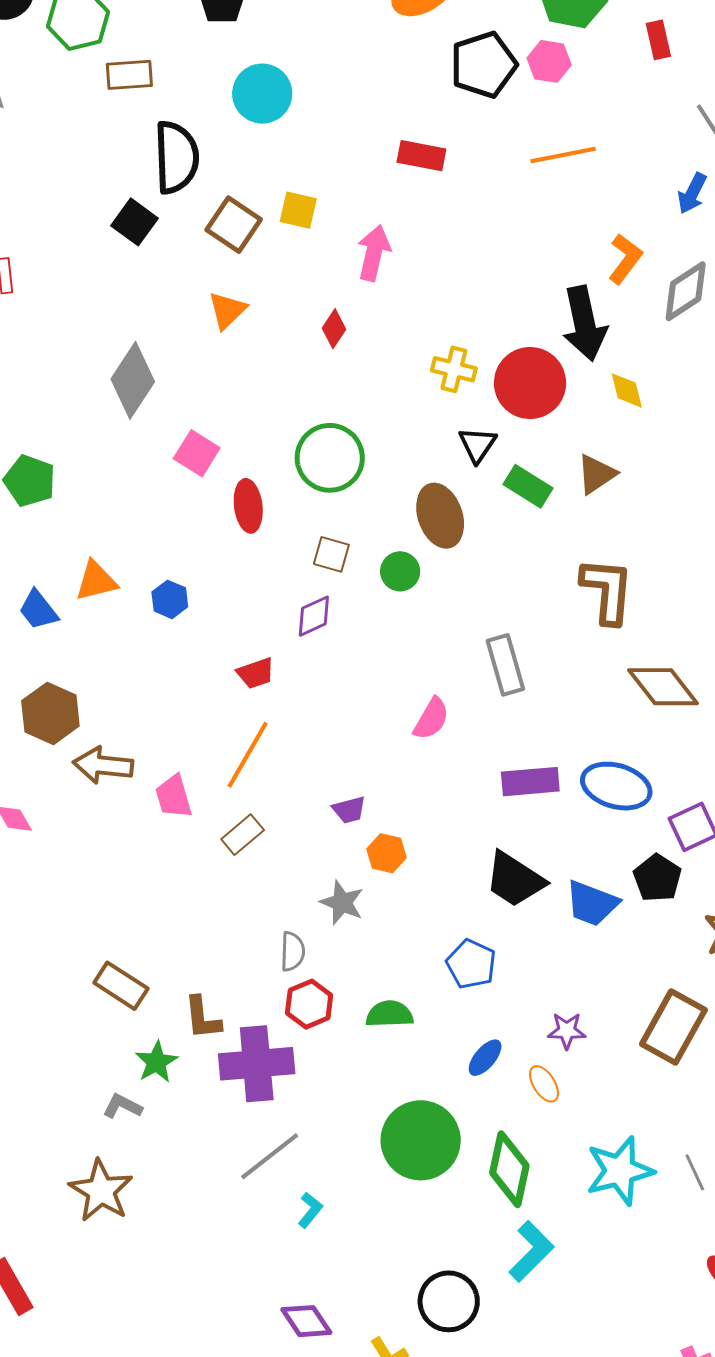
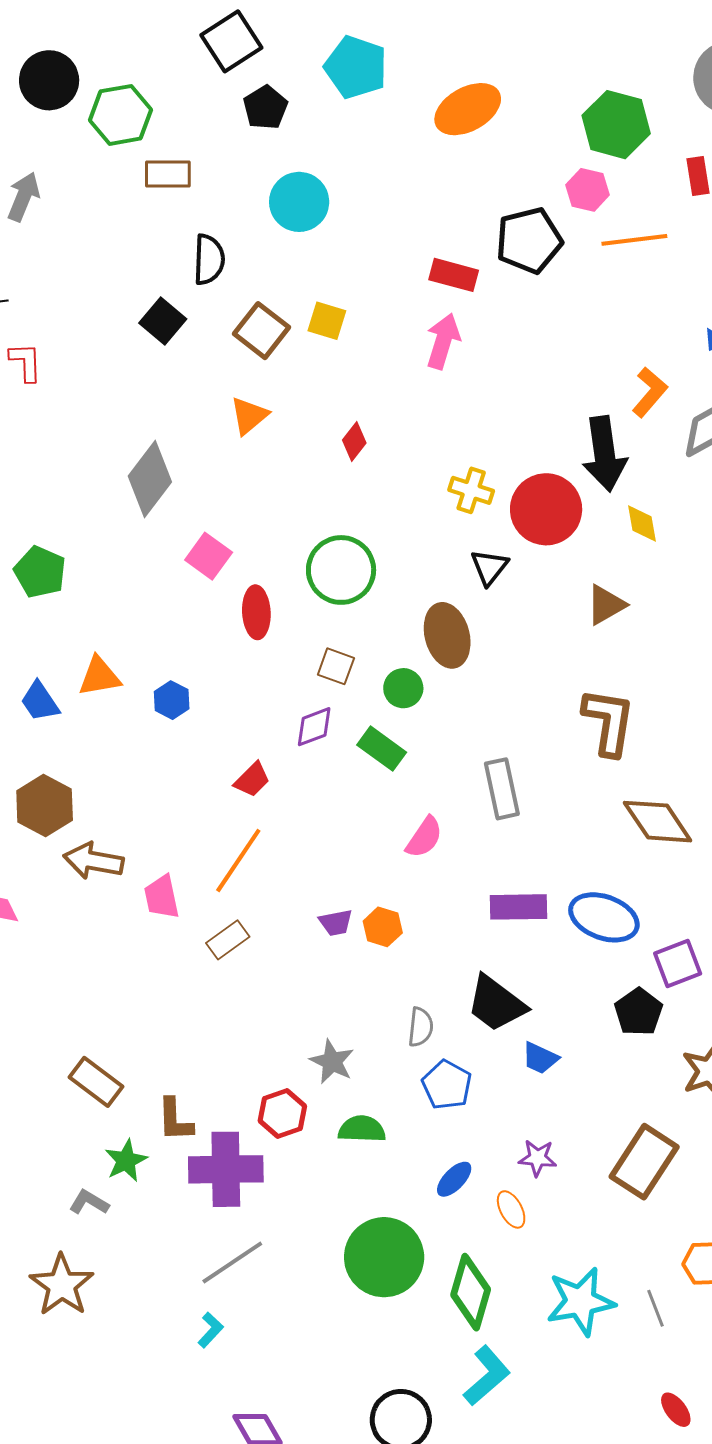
black pentagon: (484, 65) -> (529, 240), moved
orange line: (563, 155) -> (634, 240), moved
black semicircle: (176, 157) -> (209, 260), size x0.7
pink arrow: (374, 253) -> (443, 341), moved
green rectangle: (528, 486) -> (382, 749), moved
red trapezoid: (256, 673) -> (252, 780), turned -30
orange hexagon: (386, 853) -> (383, 927), moved
gray star: (342, 903) -> (332, 1062), moved
blue trapezoid: (592, 903) -> (540, 1058), moved, size x0.7
gray semicircle: (293, 951) -> (421, 1027), moved
cyan L-shape: (310, 1210) -> (211, 1330), moved

